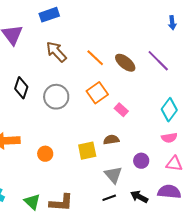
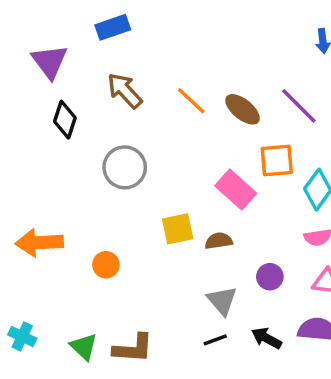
black diamond: (21, 88) -> (65, 120), moved
orange square: (97, 93) -> (277, 161), moved, turned 30
pink rectangle: (121, 110) -> (236, 190), size x1.6
yellow square: (87, 151) -> (178, 229), moved

